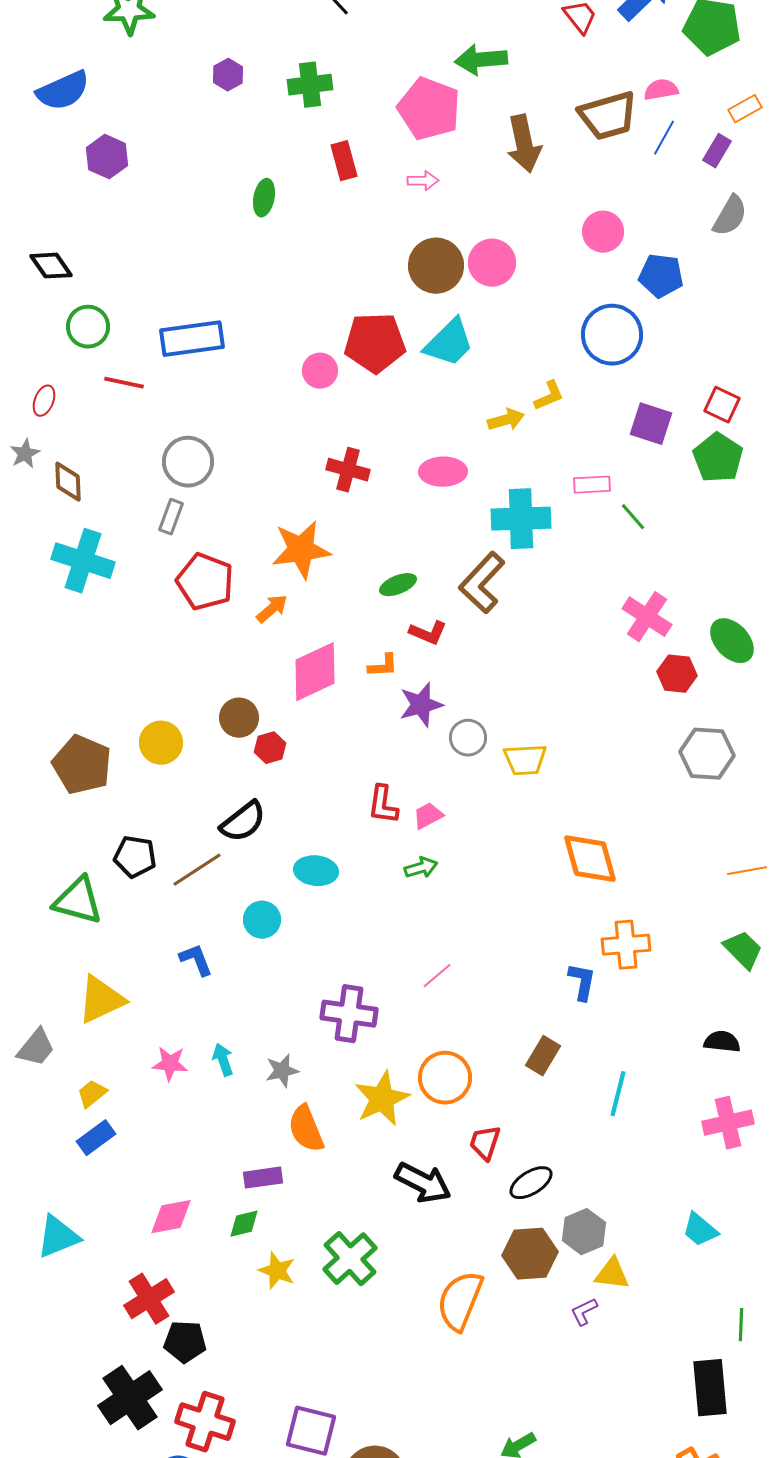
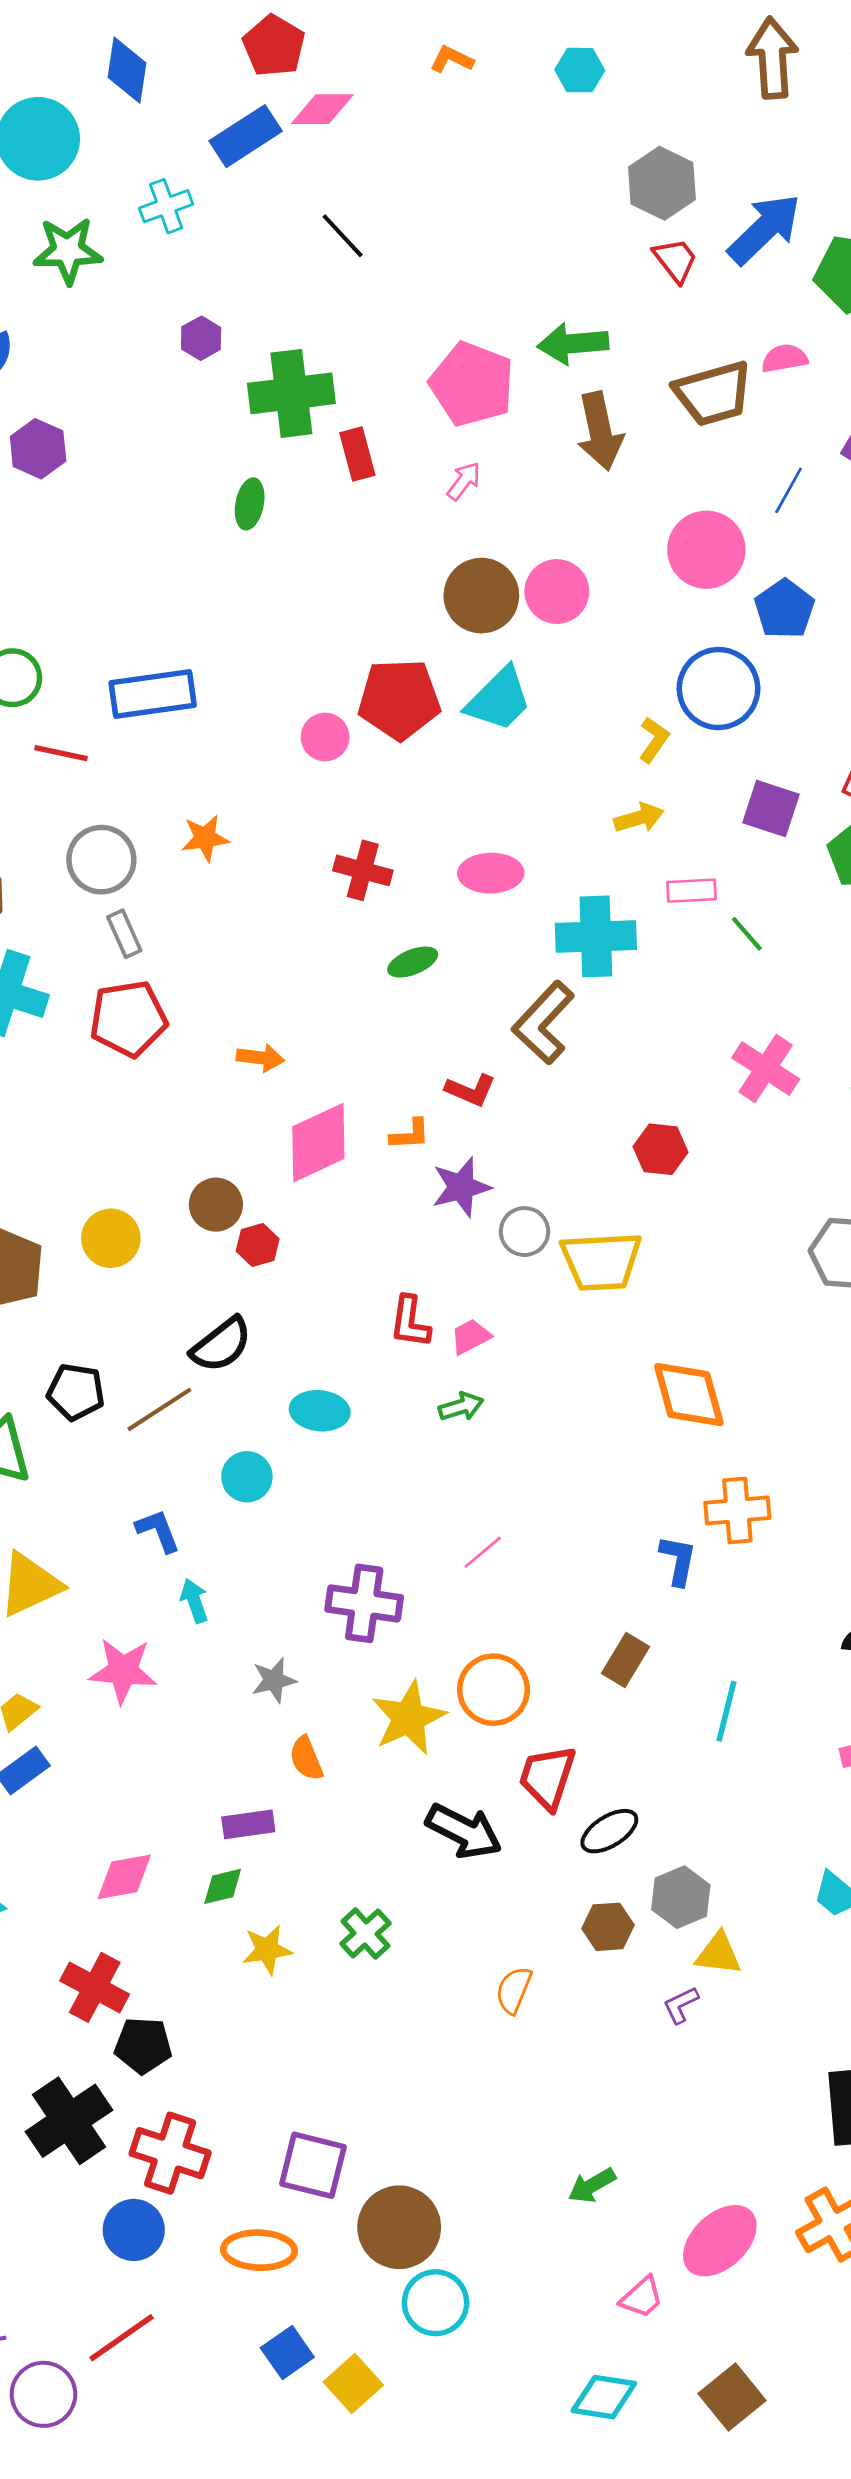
green arrow: (481, 60) -> (573, 344), moved
green cross: (310, 85) -> (291, 393), moved, size x1.4
blue line: (664, 138) -> (789, 490), moved
pink arrow: (423, 181) -> (464, 481), turned -52
pink circle: (603, 232) -> (706, 550), size x1.4
blue pentagon: (661, 276) -> (785, 609), turned 30
yellow L-shape: (549, 396) -> (654, 740), moved, turned -32
yellow arrow: (506, 420) -> (639, 818), moved
gray circle: (188, 462) -> (101, 860), moved
gray rectangle: (171, 517) -> (124, 934), turned -44
orange star: (301, 550) -> (205, 838), moved, size x0.6
red pentagon: (205, 582) -> (128, 1019), moved, turned -30
green ellipse: (398, 585) -> (413, 962), moved
orange arrow: (272, 609) -> (260, 1058), turned 48
red hexagon: (677, 674) -> (661, 1149), moved
yellow trapezoid: (525, 760) -> (601, 1261), size x1.4
cyan arrow: (223, 1060) -> (194, 1601), moved
pink star: (170, 1064) -> (123, 1671), size x1.4
orange semicircle: (306, 1129) -> (306, 1758), size x0.7
red trapezoid: (485, 1143) -> (547, 1777), size x1.4
brown hexagon: (530, 1254) -> (608, 1927), size x0.7
green cross: (350, 1259) -> (365, 1934), size x0.7
yellow star: (277, 1271) -> (267, 1950), turned -30
red cross: (149, 1299) -> (95, 1987), turned -30
orange semicircle: (460, 1301) -> (514, 1990), size x0.6

